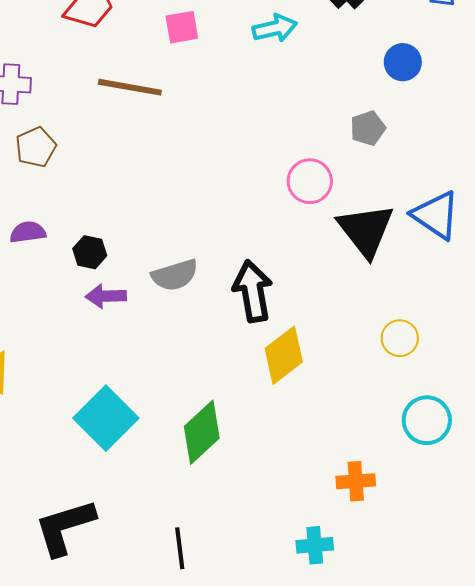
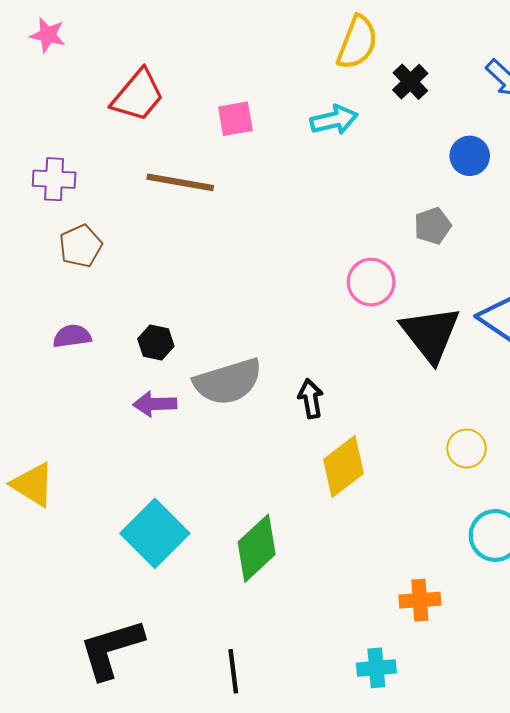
black hexagon: (90, 252) -> (156, 342), moved
gray semicircle: (175, 275) -> (228, 382), size x1.4
black arrow: (253, 291) -> (311, 399), size x0.6

